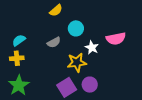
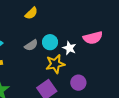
cyan circle: (76, 28) -> (50, 42), moved
purple circle: (90, 85) -> (78, 83), moved

